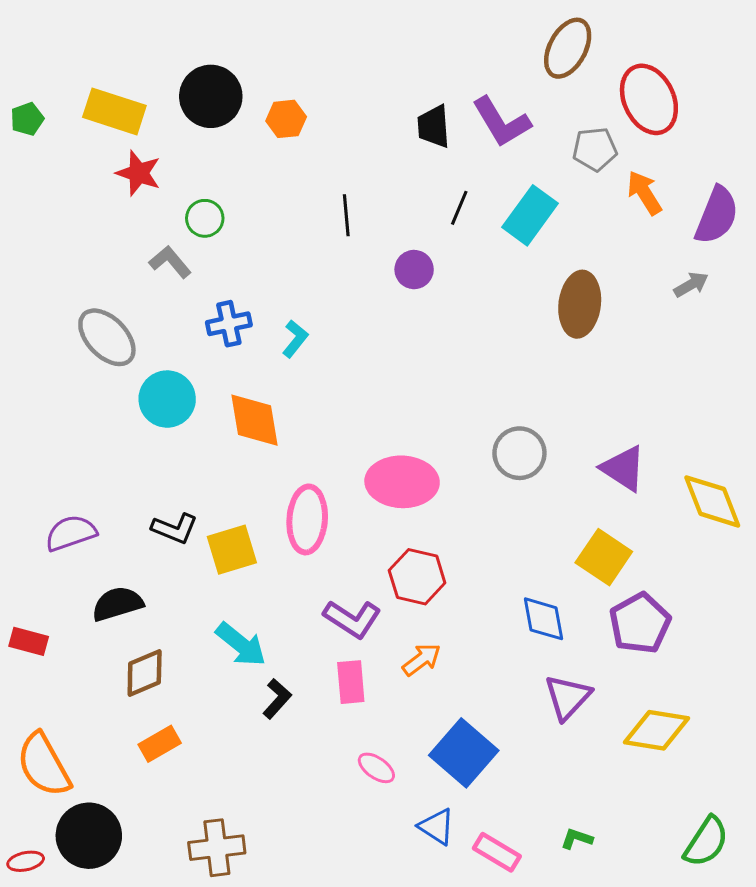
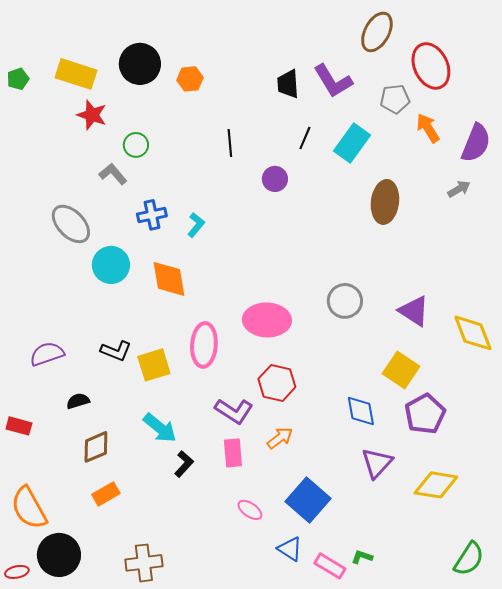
black semicircle: (117, 604) -> (78, 401), size x0.7
green L-shape: (577, 839) -> (362, 557), moved

